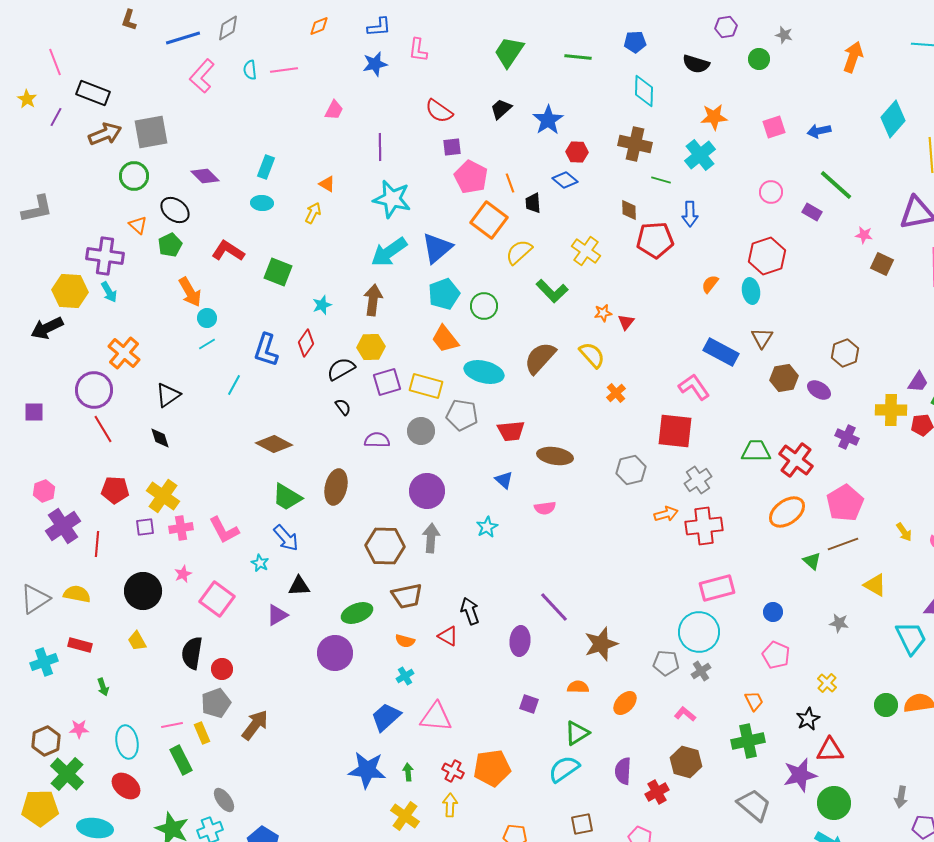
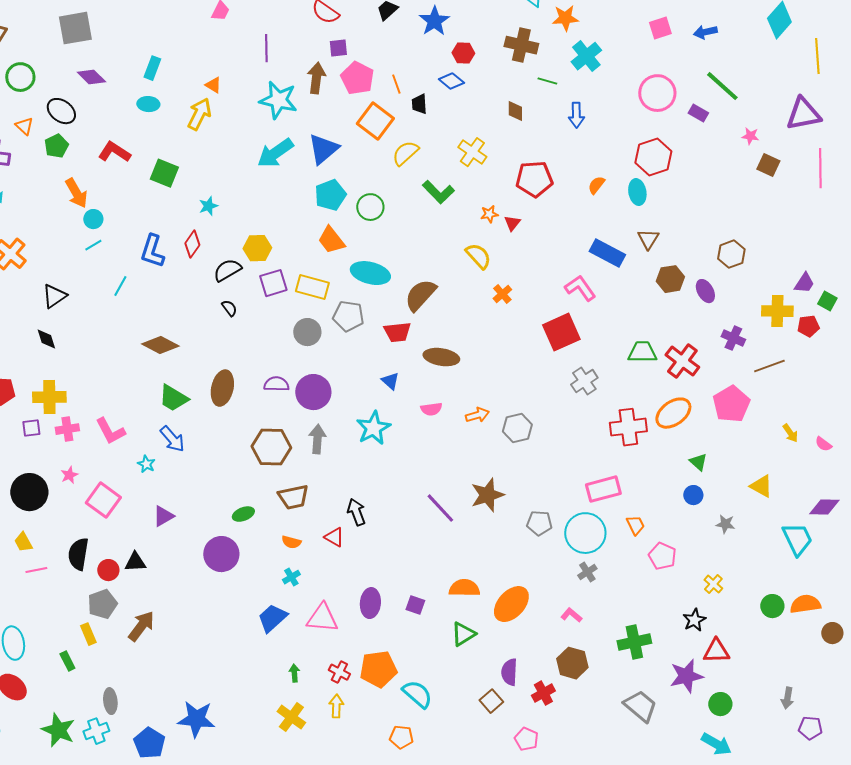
orange star: (714, 117) -> (565, 18), moved
gray square: (151, 132) -> (75, 28), moved
pink circle: (771, 192) -> (657, 93), size x1.6
yellow arrow: (313, 213) -> (199, 114), size x1.5
red pentagon: (655, 240) -> (534, 179), moved
brown arrow: (373, 300) -> (316, 78), moved
brown semicircle: (540, 358) -> (420, 295), moved
purple ellipse: (819, 390) -> (705, 291), turned 30
red square: (675, 431) -> (561, 332), turned -30
purple semicircle: (377, 440) -> (276, 384), moved
gray hexagon: (631, 470) -> (517, 428), moved
yellow cross: (163, 496) -> (49, 397), turned -36
orange arrow: (666, 514) -> (477, 415), moved
red cross: (704, 526) -> (628, 427), moved
cyan star: (487, 527) -> (373, 428), size x1.6
brown line: (843, 544) -> (769, 366), moved
black triangle: (299, 586) -> (135, 562), moved
blue circle: (773, 612) -> (693, 495), moved
green ellipse: (357, 613) -> (243, 514), size x0.7
purple ellipse: (520, 641) -> (370, 603), moved
brown star: (601, 644) -> (487, 495), moved
gray pentagon: (666, 663) -> (539, 523), moved
orange semicircle: (578, 687) -> (464, 588), size x1.4
orange trapezoid: (754, 701) -> (635, 525), moved
orange ellipse: (625, 703) -> (511, 604), size x1.5
pink line: (172, 725) -> (36, 570), moved
green rectangle: (181, 760) -> (67, 661), size x0.7
cyan semicircle: (564, 769) -> (417, 694), moved, turned 76
blue star: (367, 770) -> (196, 719), moved
gray ellipse: (224, 800) -> (110, 701), turned 30
green circle: (834, 803) -> (720, 704), size x0.7
brown square: (582, 824) -> (491, 701), moved, turned -30

